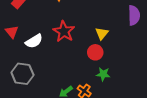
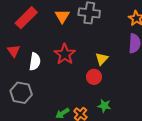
white semicircle: (34, 41) -> (35, 62), turned -54
green star: (103, 74) -> (104, 106), moved

